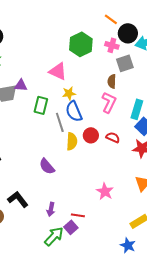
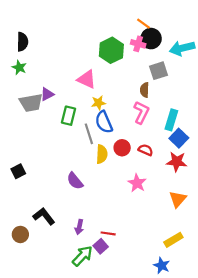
black circle: (128, 33) -> (151, 39), moved
pink cross: (112, 45) -> (138, 44), moved
purple triangle: (21, 85) -> (47, 94), turned -32
pink star: (105, 191) -> (137, 183), moved

